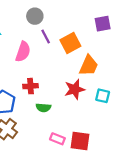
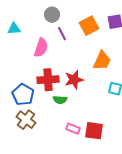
orange square: (70, 43) -> (89, 26), moved
red cross: (31, 86) -> (48, 80), size x1.5
red star: (75, 89) -> (74, 80), moved

